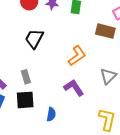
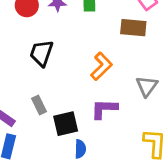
purple L-shape: (74, 88) -> (104, 109), turned -45
black square: (25, 100) -> (66, 124), moved

